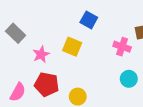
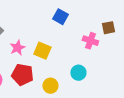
yellow square: (72, 47) -> (42, 51), moved
cyan circle: (129, 79) -> (78, 73), moved

